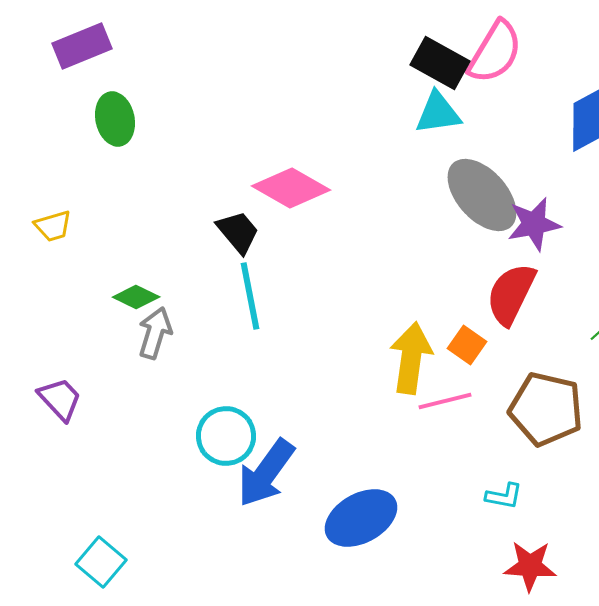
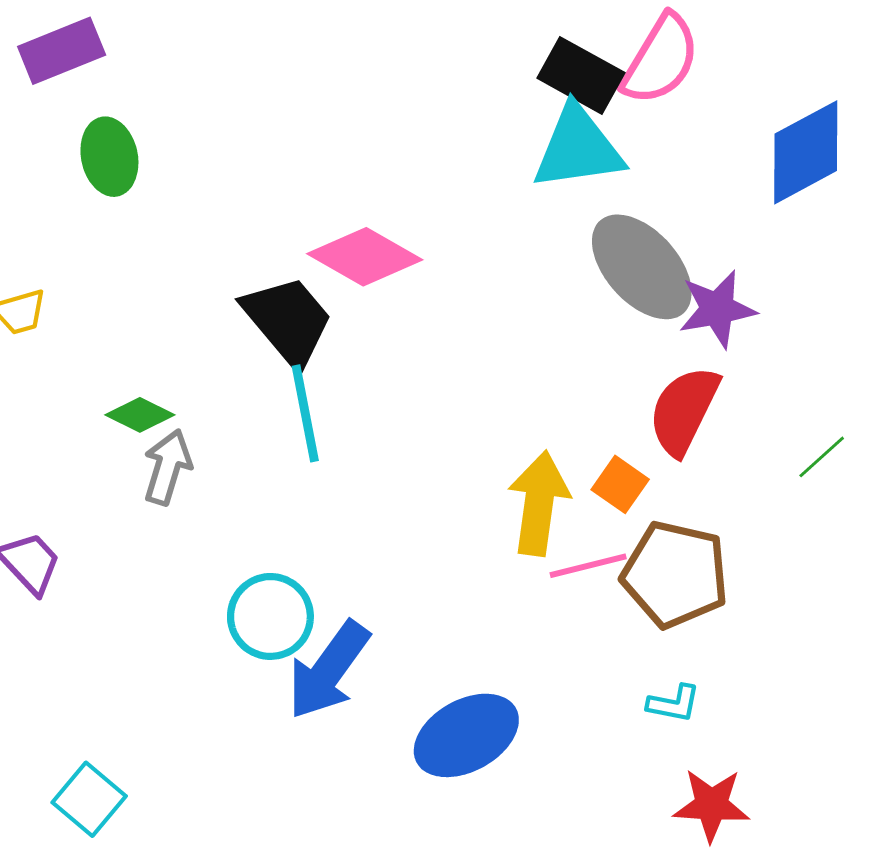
cyan triangle: (438, 113) -> (578, 148), size x1.4
black trapezoid: (238, 232) -> (288, 321), size x1.5
brown pentagon: (546, 409) -> (675, 574), moved

